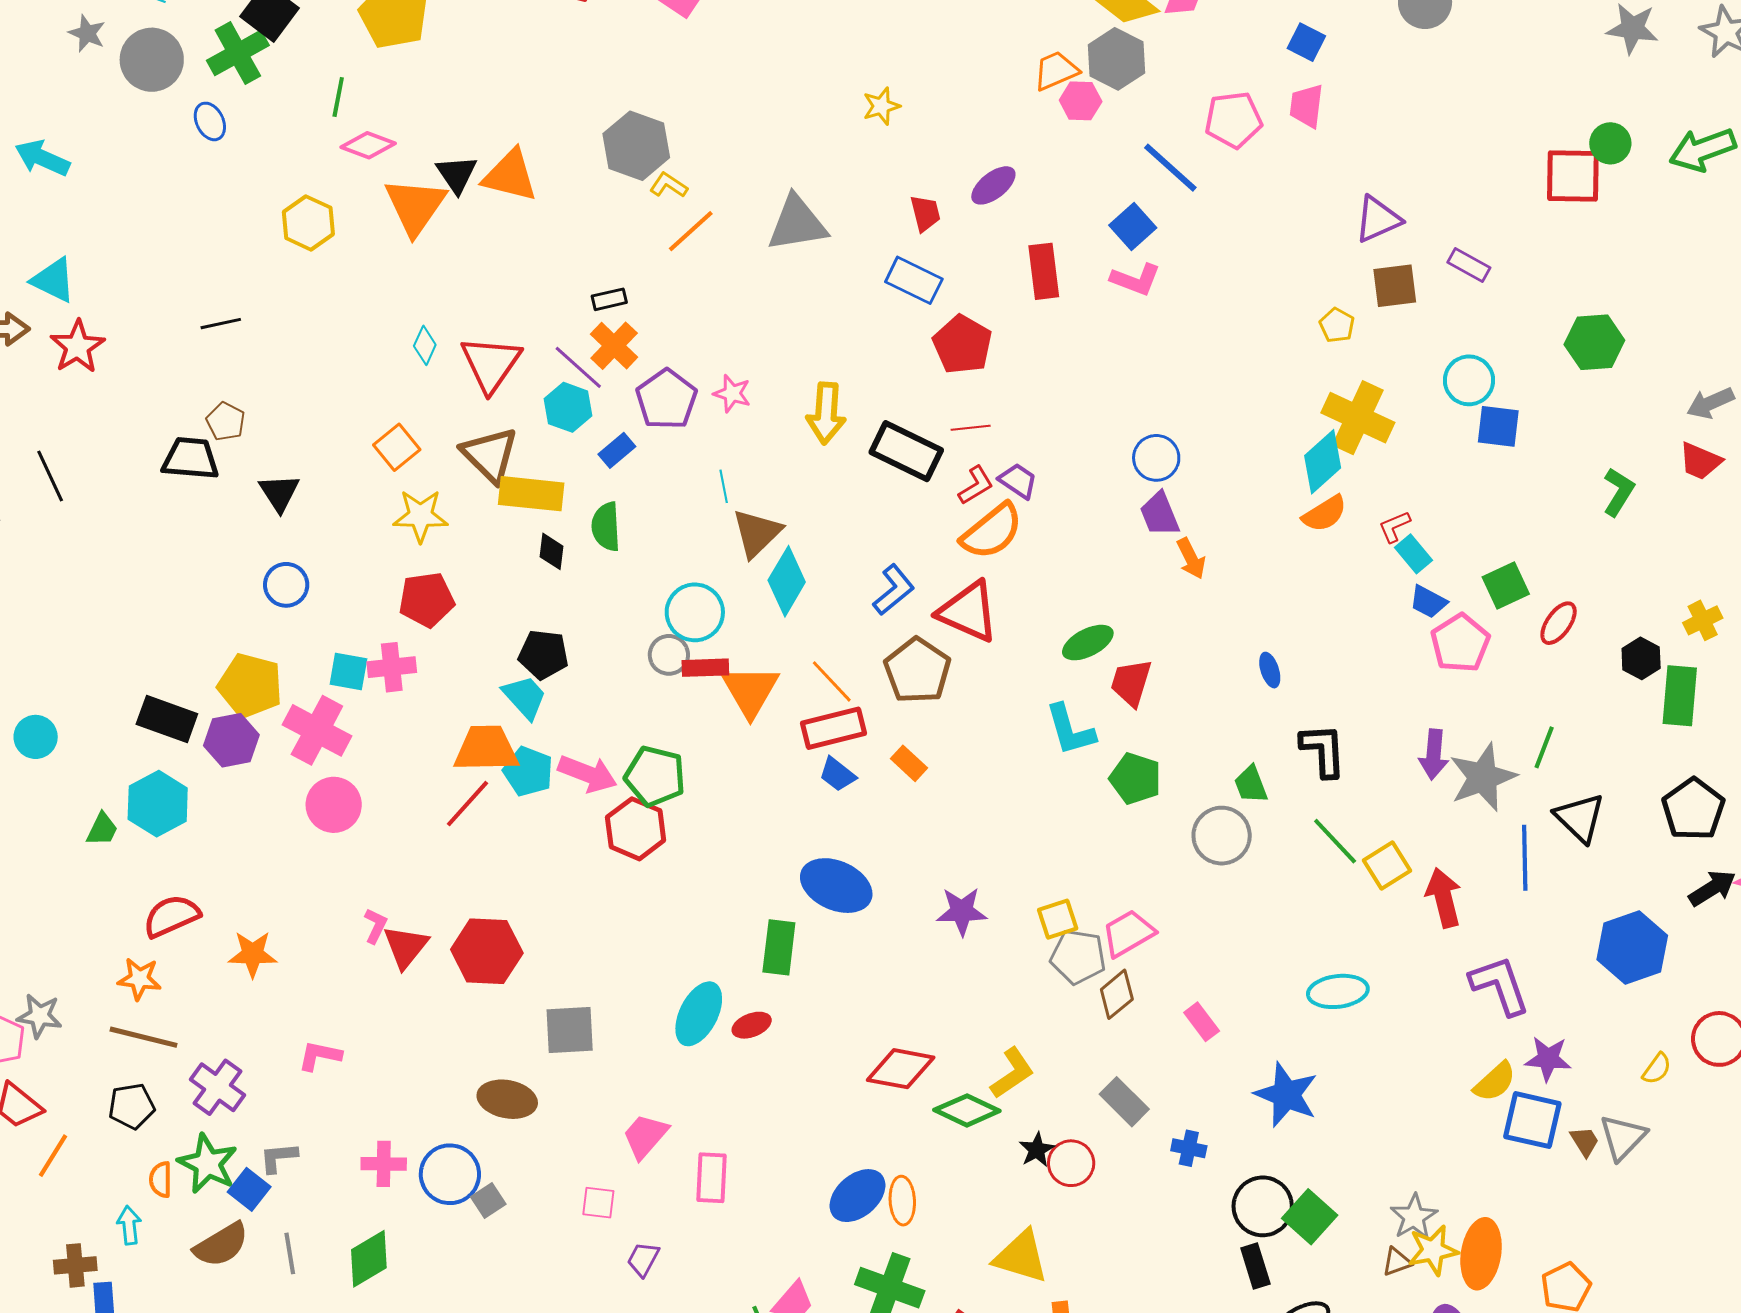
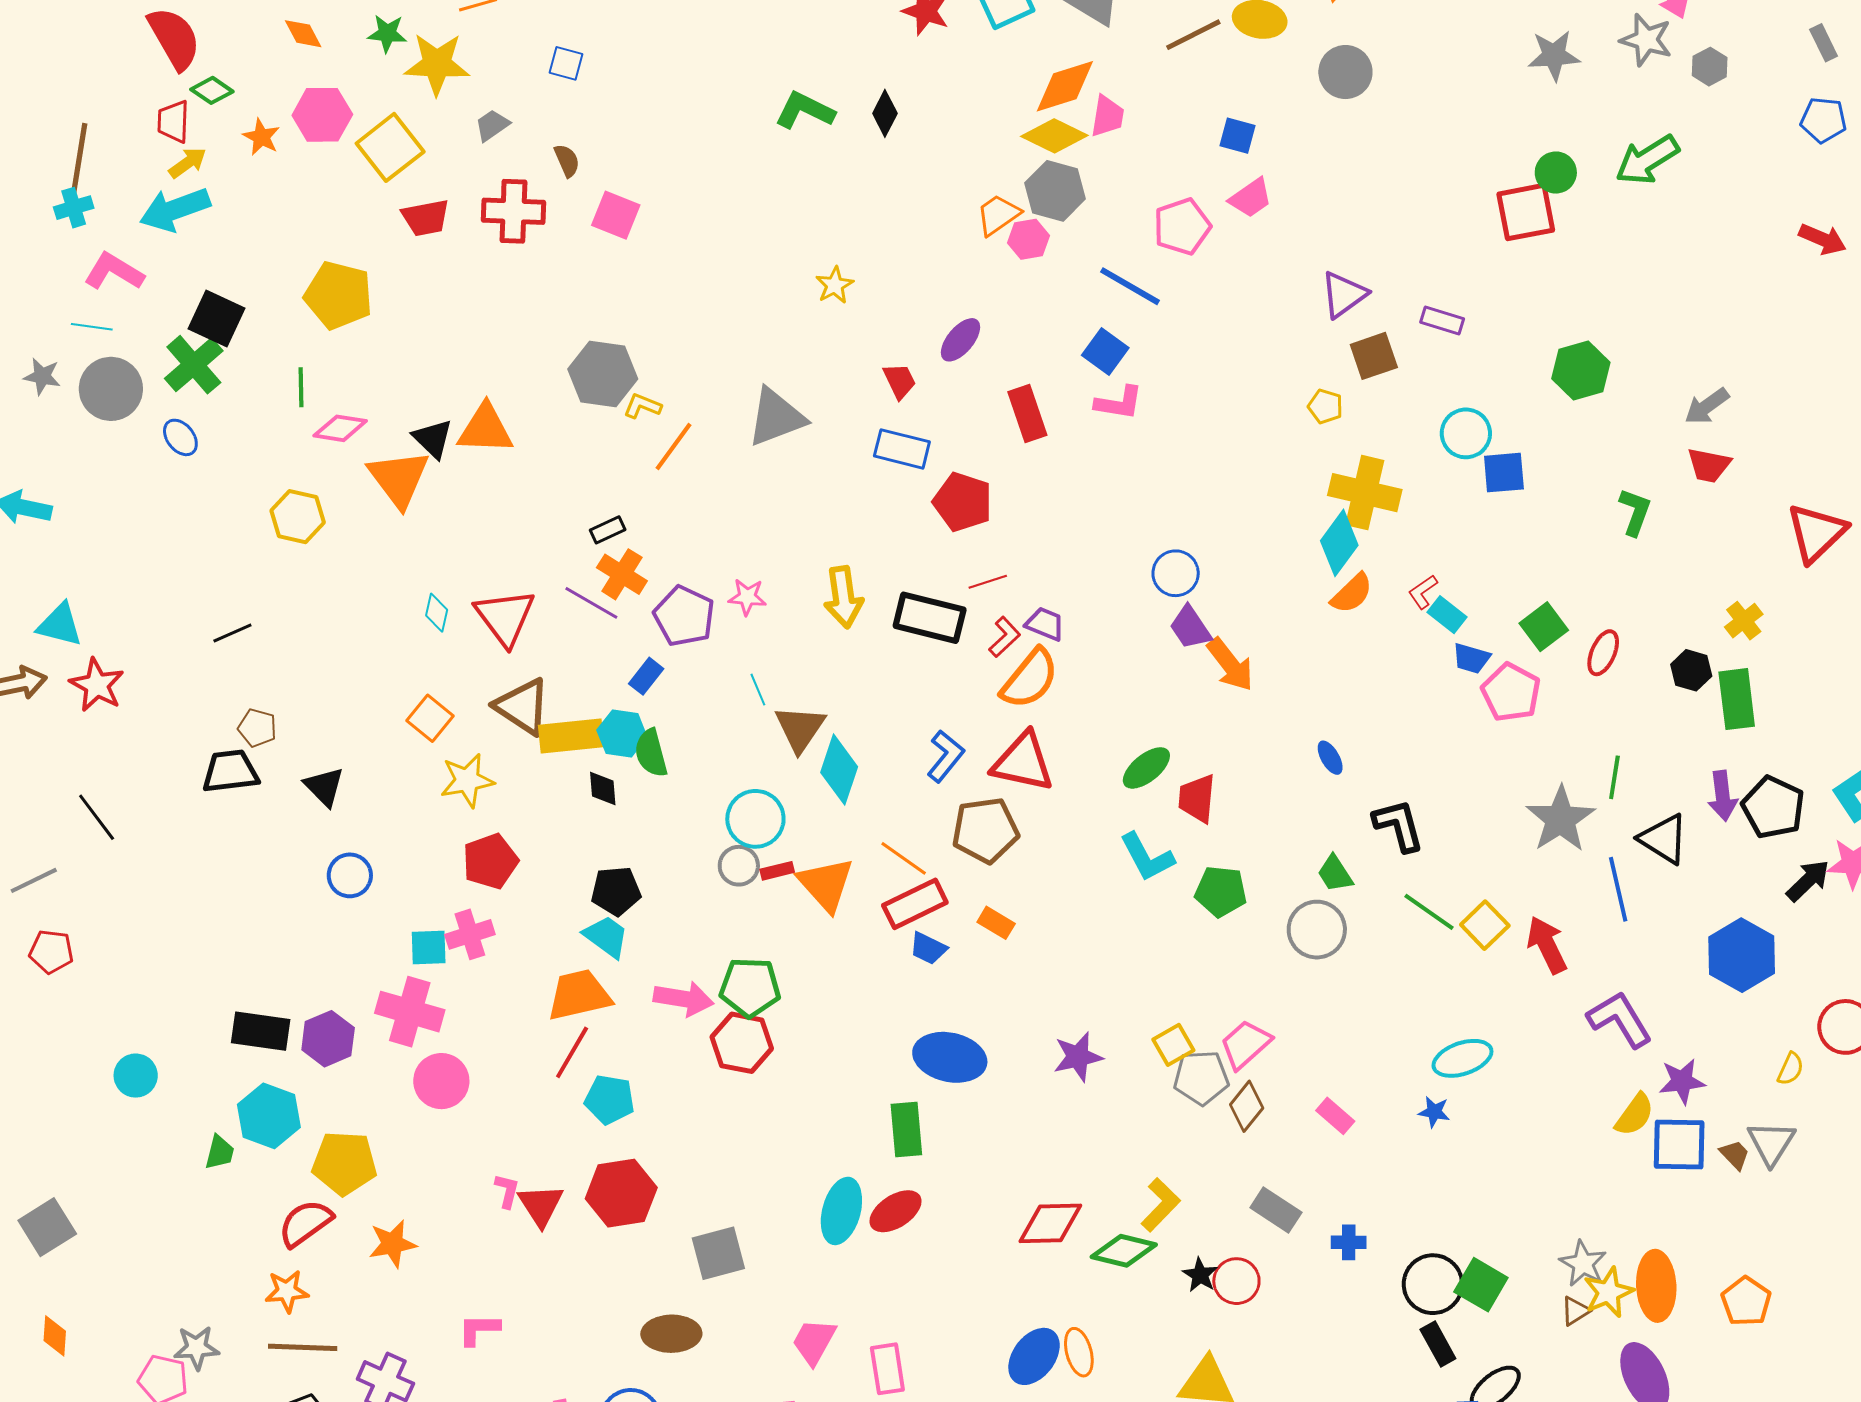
pink trapezoid: (1307, 106) -> (1251, 198), turned -120
cyan hexagon: (568, 407) -> (622, 733), moved
orange arrow: (1191, 559) -> (1230, 665), size x1.4
red rectangle: (705, 668) -> (777, 871), size x0.7
brown pentagon: (917, 671) -> (985, 830), turned -30
yellow pentagon: (250, 685) -> (344, 1163), moved
purple arrow: (1434, 754) -> (1723, 796), moved
cyan pentagon: (528, 772) -> (609, 1100), moved
red ellipse: (752, 1025) -> (895, 1211), size x1.4
blue star: (1286, 1095) -> (1434, 1112), moved, size x0.5

